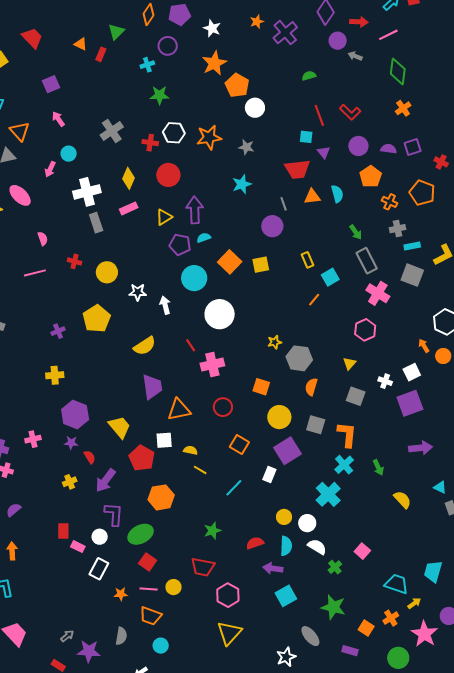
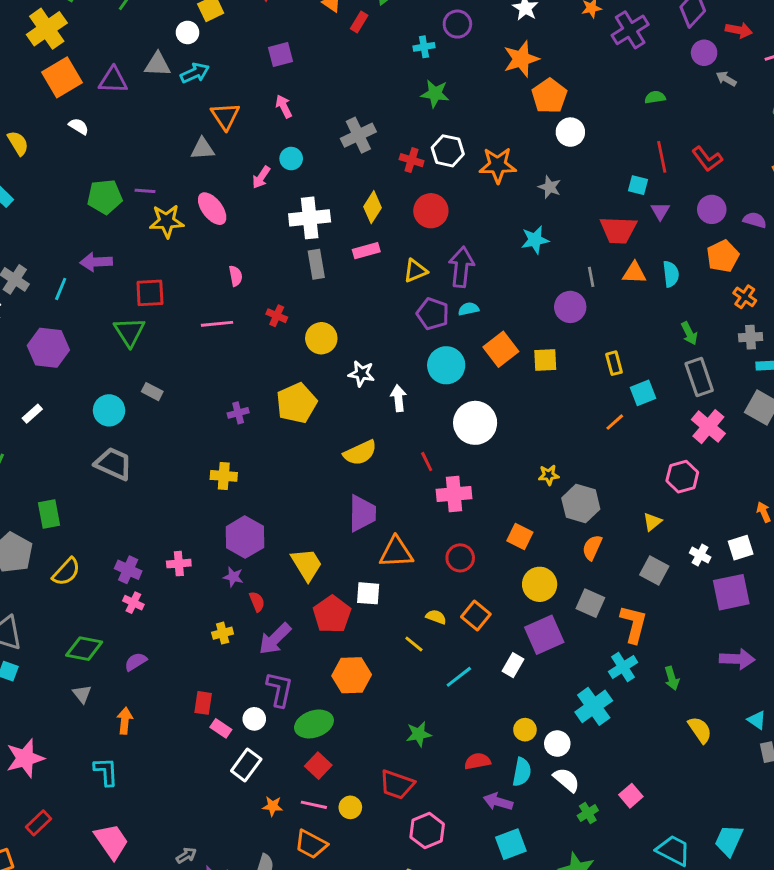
yellow semicircle: (190, 450) -> (436, 617), moved

